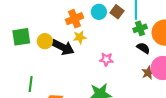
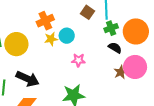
cyan circle: (99, 12) -> (67, 36), moved
yellow circle: (45, 41) -> (16, 44), size x1.5
black arrow: (63, 47) -> (28, 79), moved

